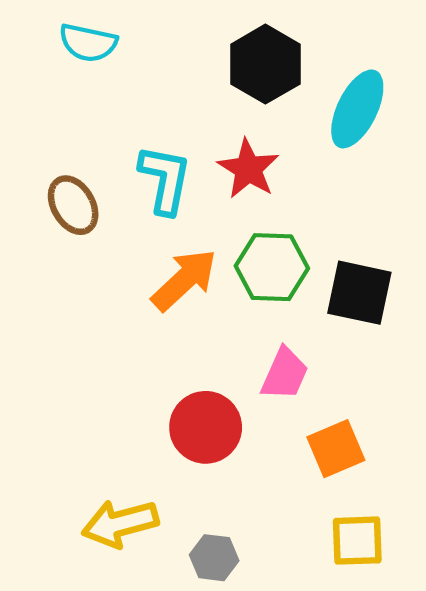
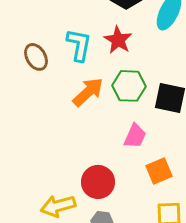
red circle: (206, 427) -> (98, 182), moved

